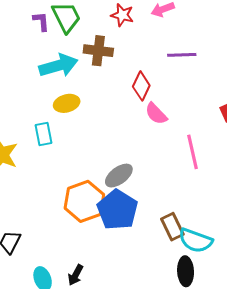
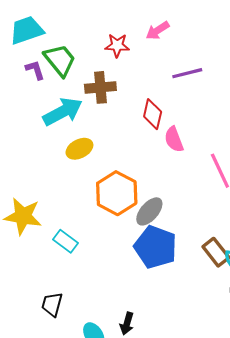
pink semicircle: (156, 114) -> (174, 139), turned 35
cyan rectangle: (43, 134) -> (65, 241), moved, turned -30
orange hexagon: (84, 201) -> (117, 193), moved

